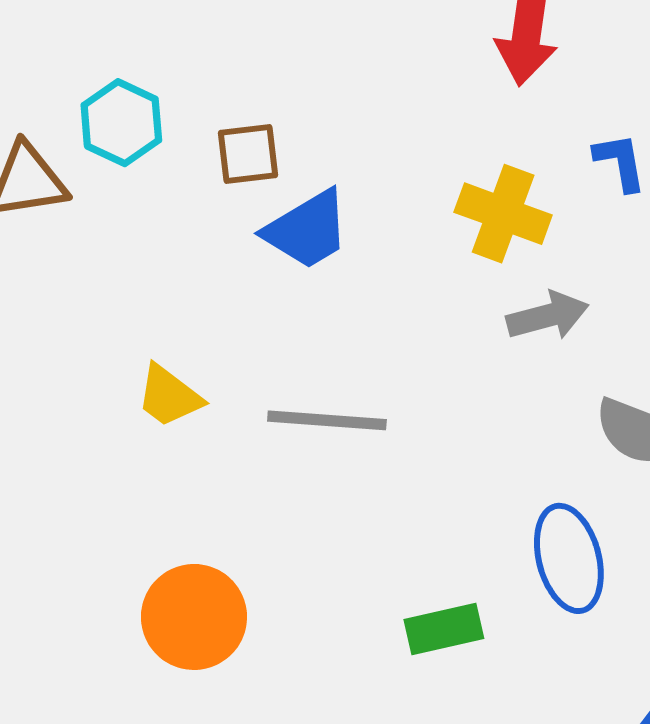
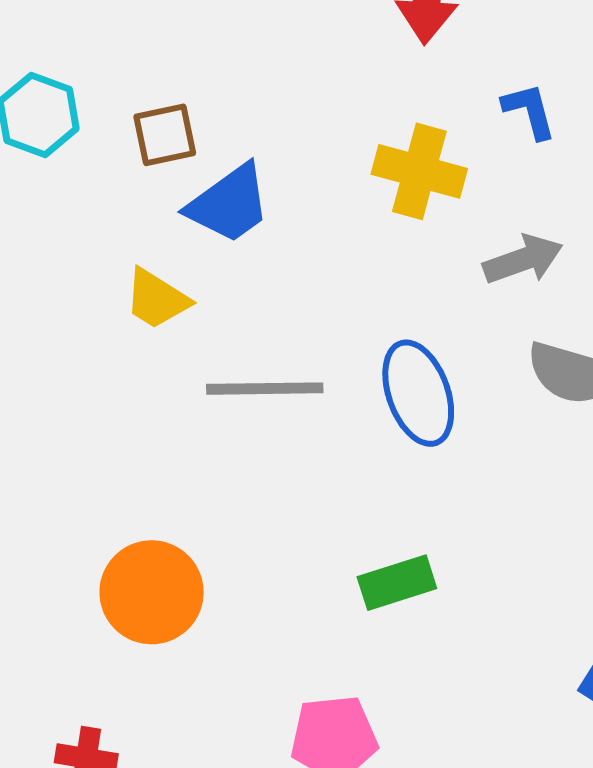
gray arrow: (548, 316) -> (523, 260), moved
yellow trapezoid: (169, 396) -> (157, 299), moved
blue ellipse: (569, 558) -> (418, 393), moved

